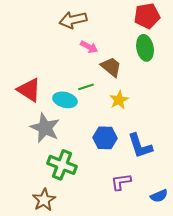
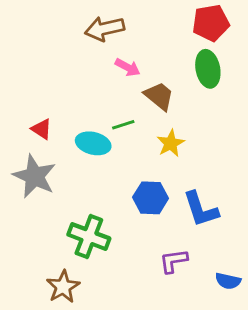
red triangle: (29, 90) -> (42, 129), size x0.6
gray star: (45, 128) -> (34, 176), moved
blue semicircle: (159, 196) -> (228, 281), turned 36

